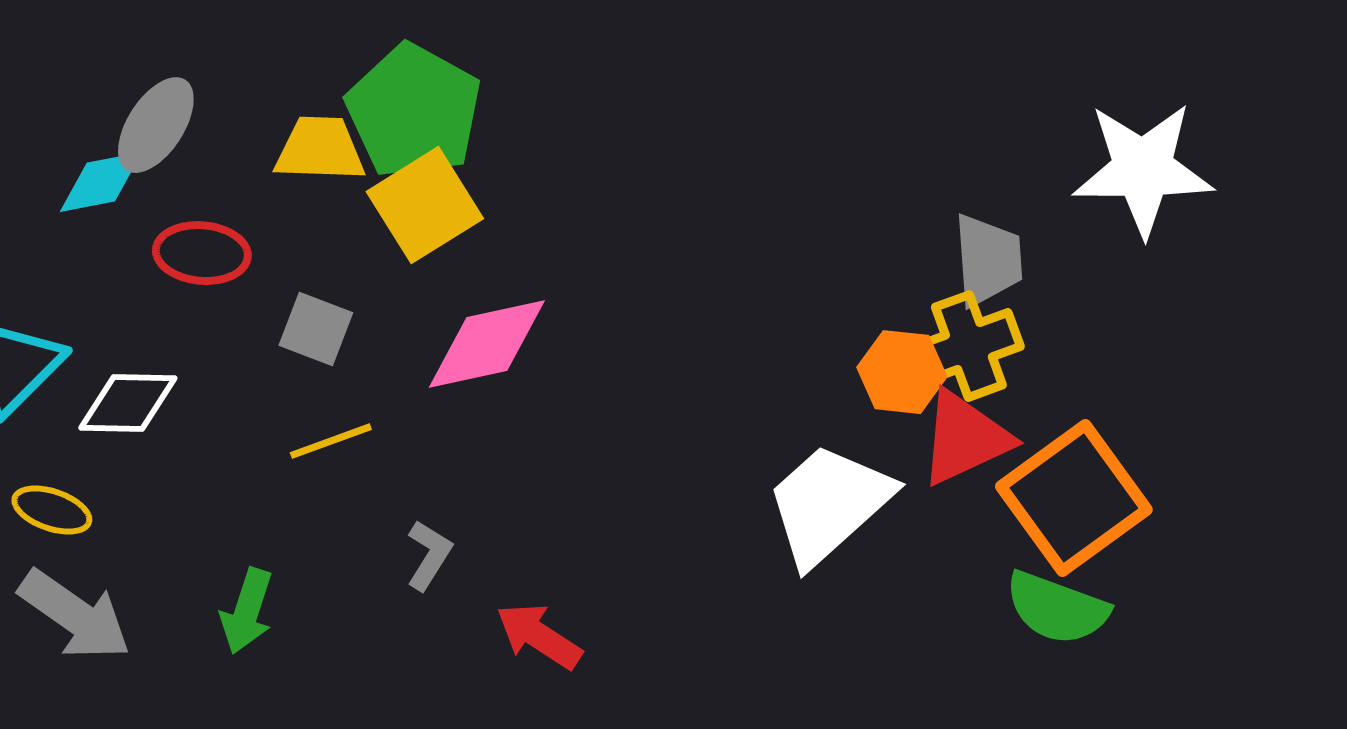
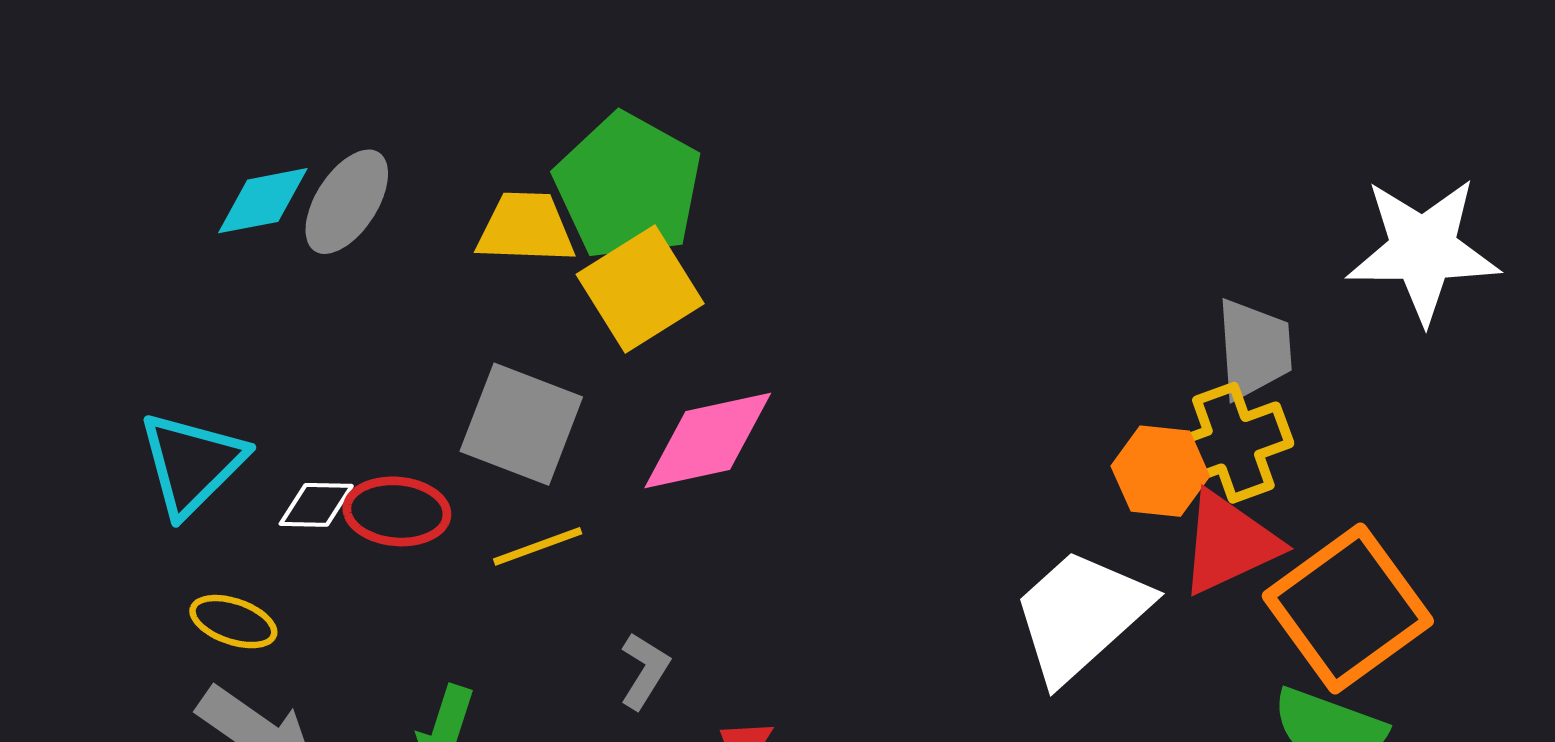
cyan diamond: (101, 182) -> (263, 201), moved
red ellipse: (202, 253) -> (397, 511), moved
gray square: (316, 329) -> (521, 424), size x1.5
white diamond: (128, 403) -> (316, 505), size x0.7

